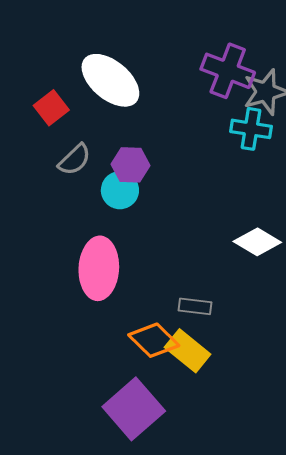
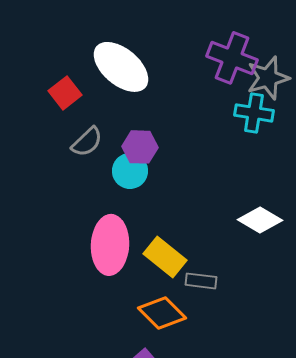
yellow rectangle: (188, 351) -> (165, 257), moved

